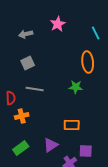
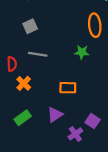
orange cross: (22, 116) -> (24, 83), turned -32
orange rectangle: (72, 125) -> (68, 88), moved
purple square: (86, 151) -> (93, 121), turned 32

